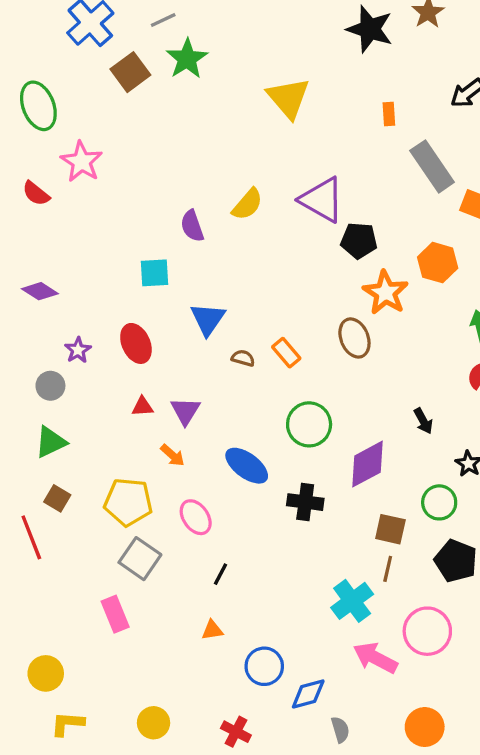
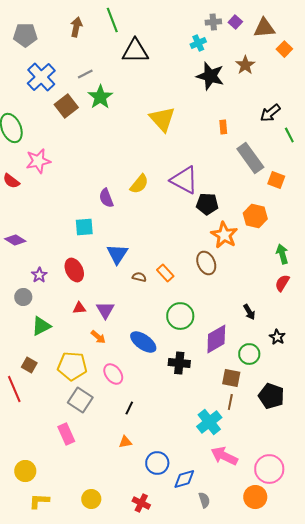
pink star: (82, 162) -> (38, 161), turned 30
green triangle: (51, 442) -> (41, 326), moved
green circle: (439, 502) -> (249, 354), moved
pink circle: (427, 631) -> (269, 469), moved

